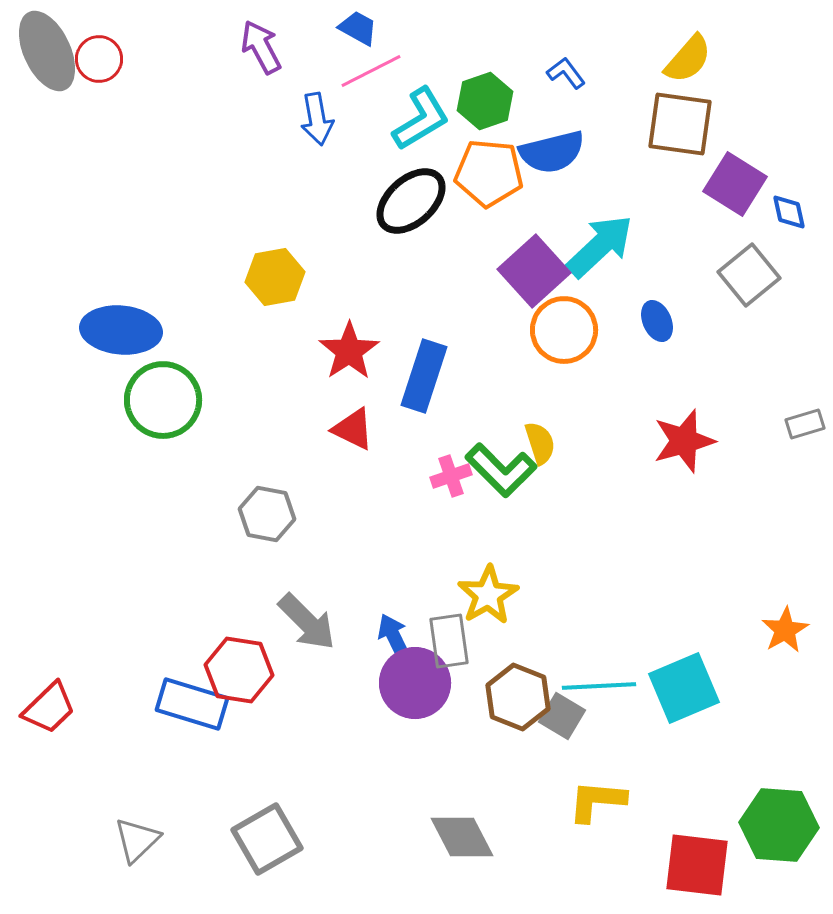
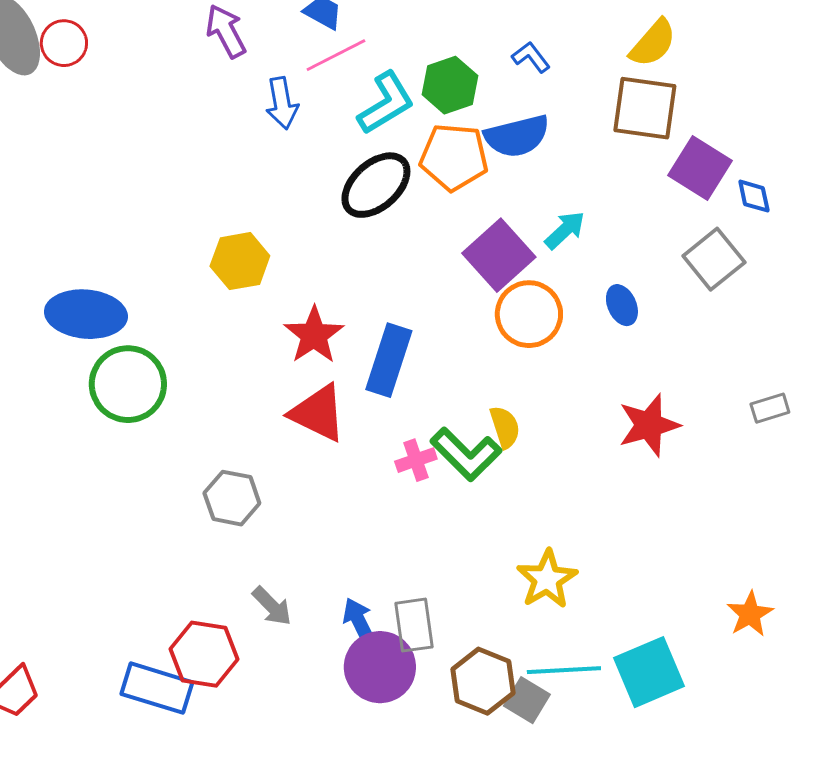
cyan arrow: (600, 246) -> (565, 230), size x0.6
red triangle: (353, 429) -> (318, 413), size x1.4
yellow star: (488, 595) -> (547, 579), moved
gray arrow: (307, 622) -> (272, 606), size x0.7

